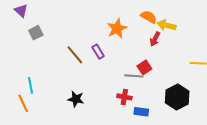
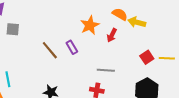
gray square: (36, 33) -> (13, 29), turned 32
red arrow: (155, 39) -> (112, 35), moved
red square: (144, 67) -> (147, 57), moved

